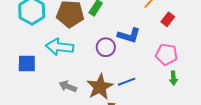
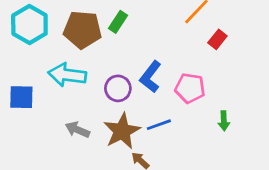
blue L-shape: (129, 35) -> (150, 77), moved, turned 110
purple circle: (106, 47) -> (118, 88), moved
pink pentagon: (167, 54) -> (190, 88), moved

